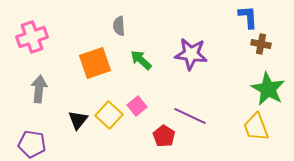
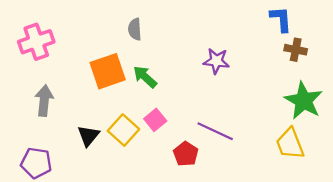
purple star: (191, 54) -> (216, 61), size x0.7
green arrow: (141, 60) -> (145, 77), moved

